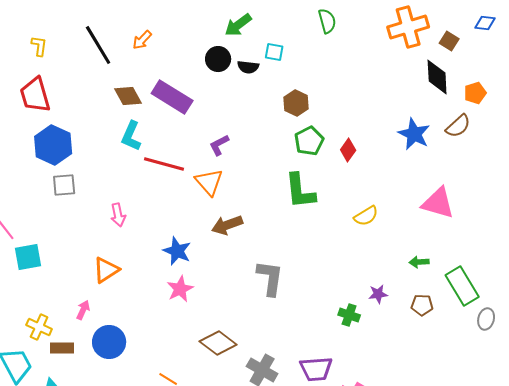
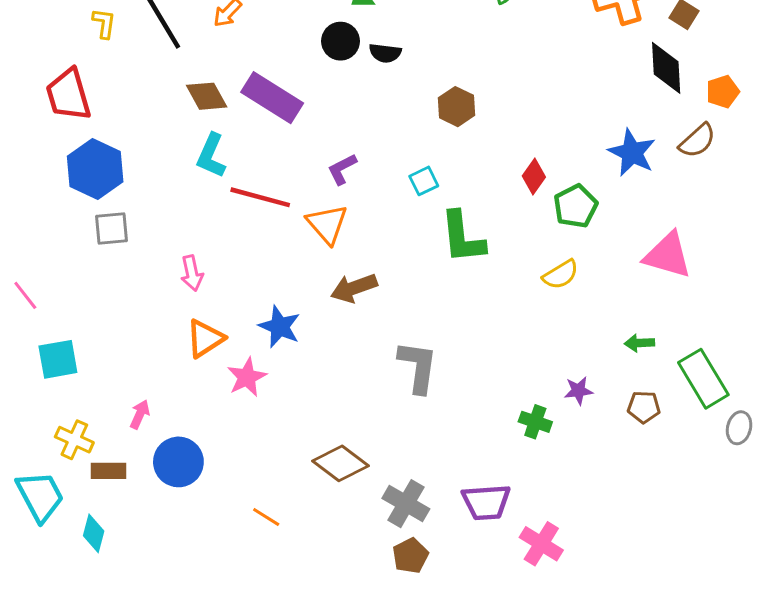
yellow L-shape: (39, 46) -> (104, 23), moved
cyan square: (274, 52) -> (424, 181), moved, turned -36
green pentagon: (309, 141) -> (575, 206), moved
cyan square: (28, 257) -> (58, 359), moved
orange triangle: (106, 270) -> (205, 339), moved
pink star: (180, 289) -> (247, 377), moved

